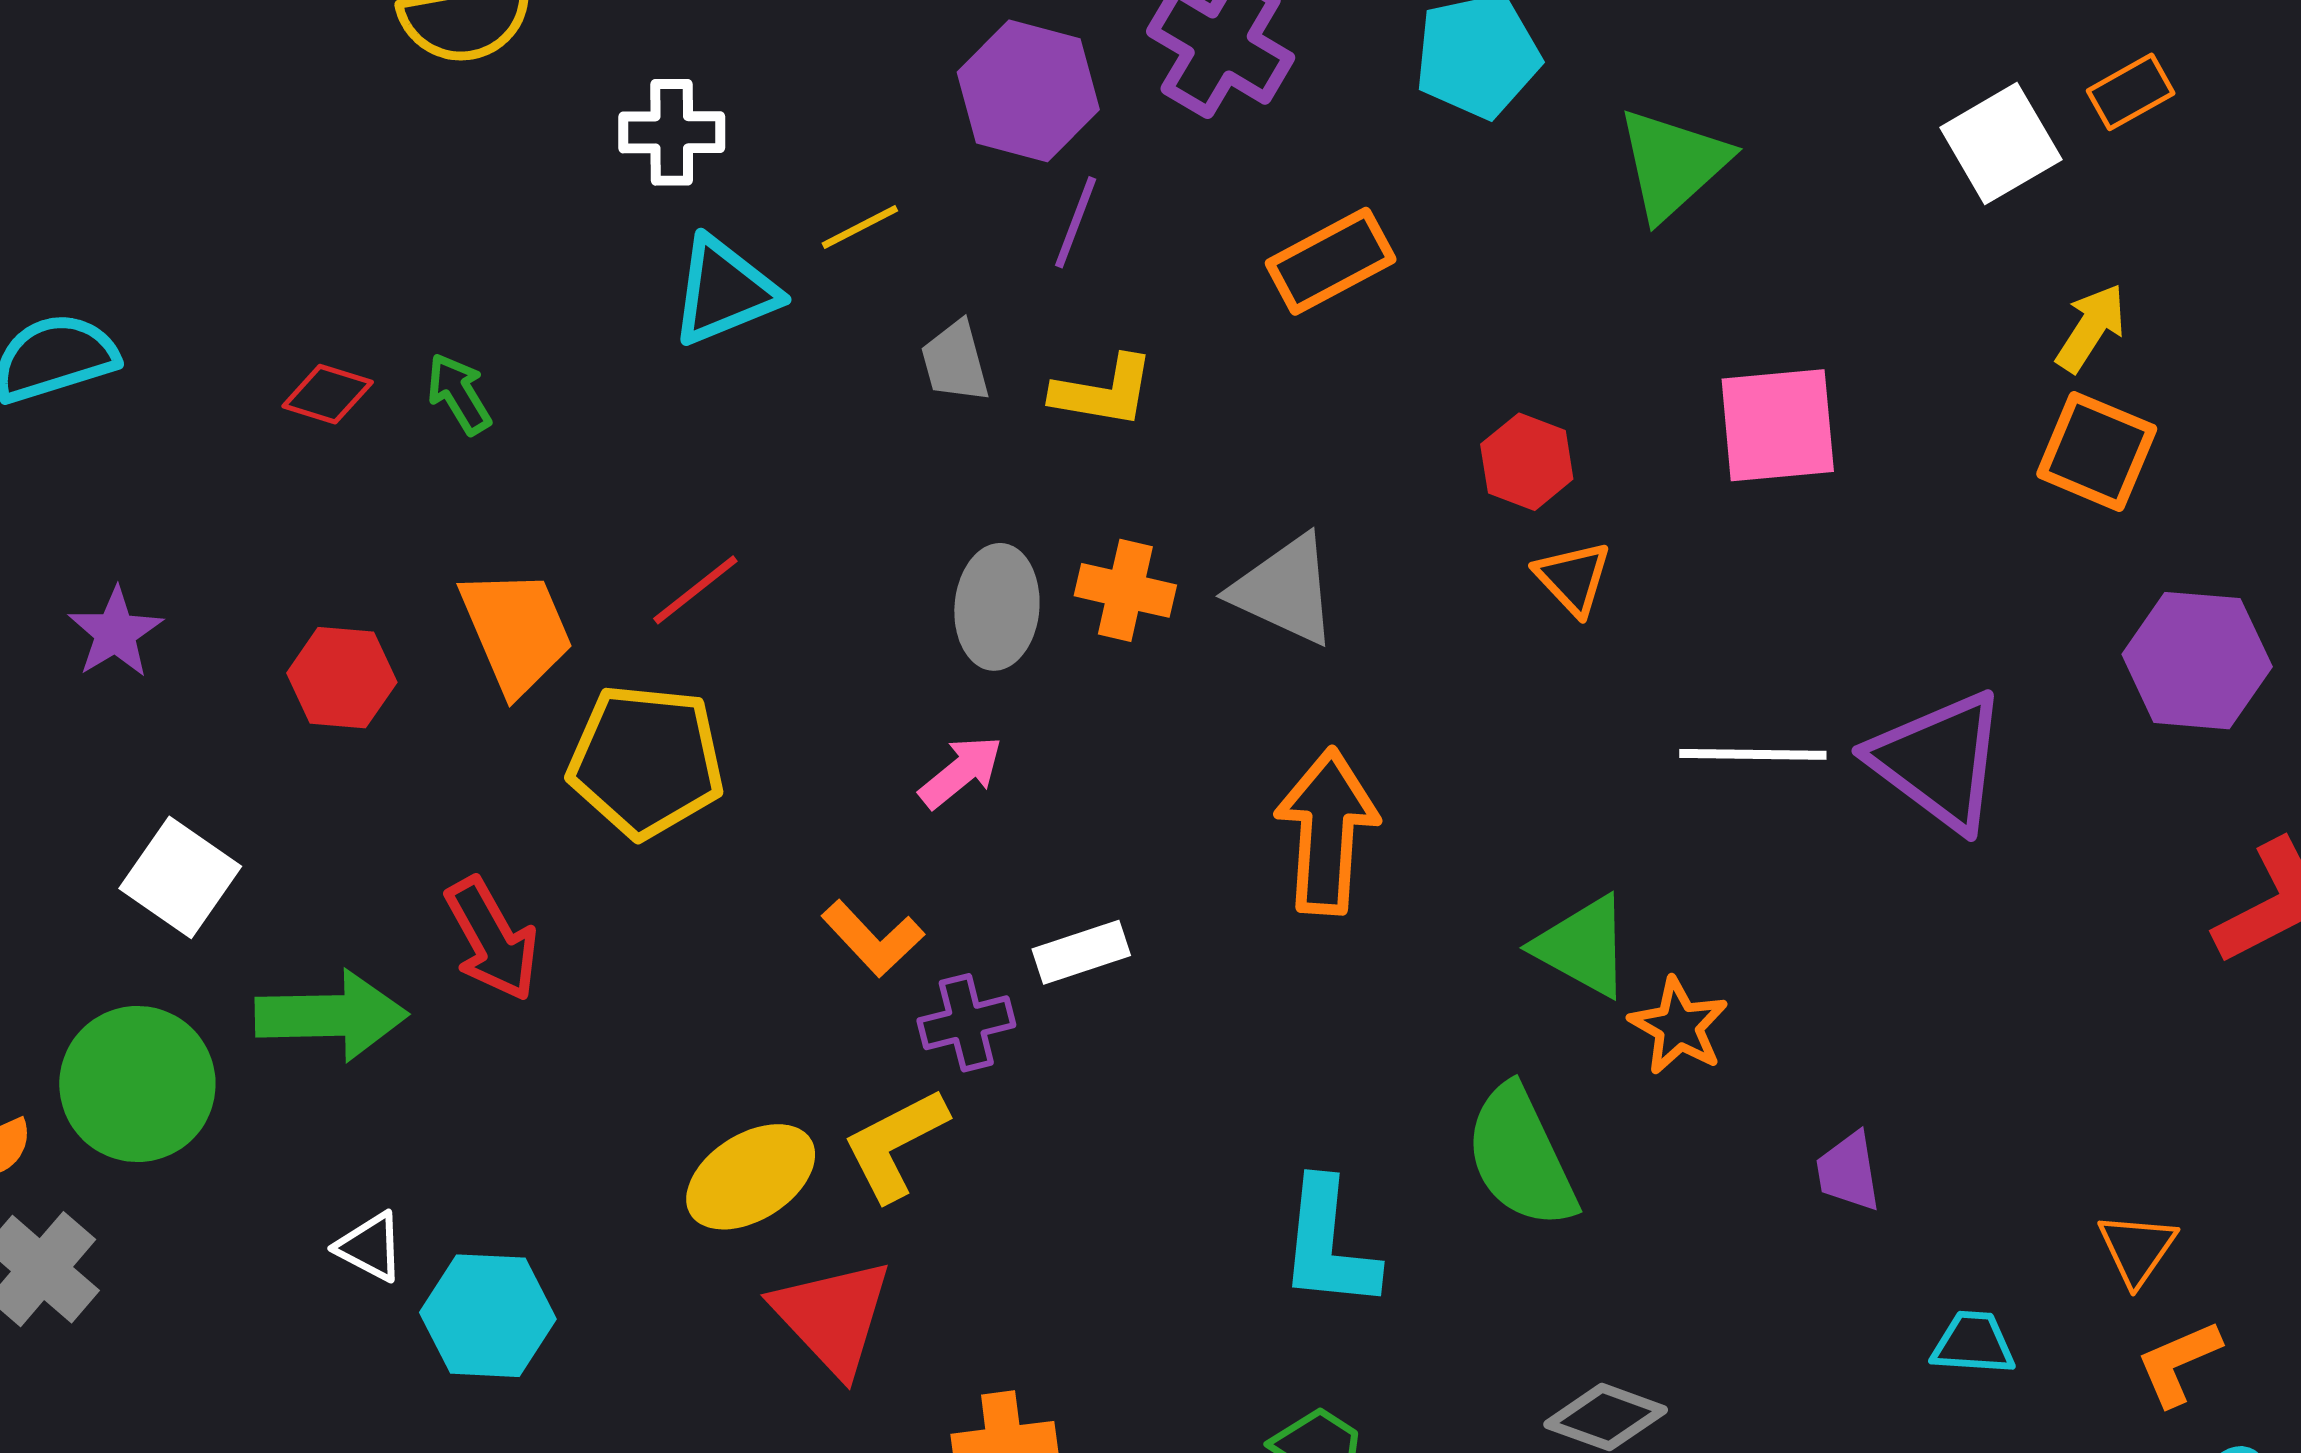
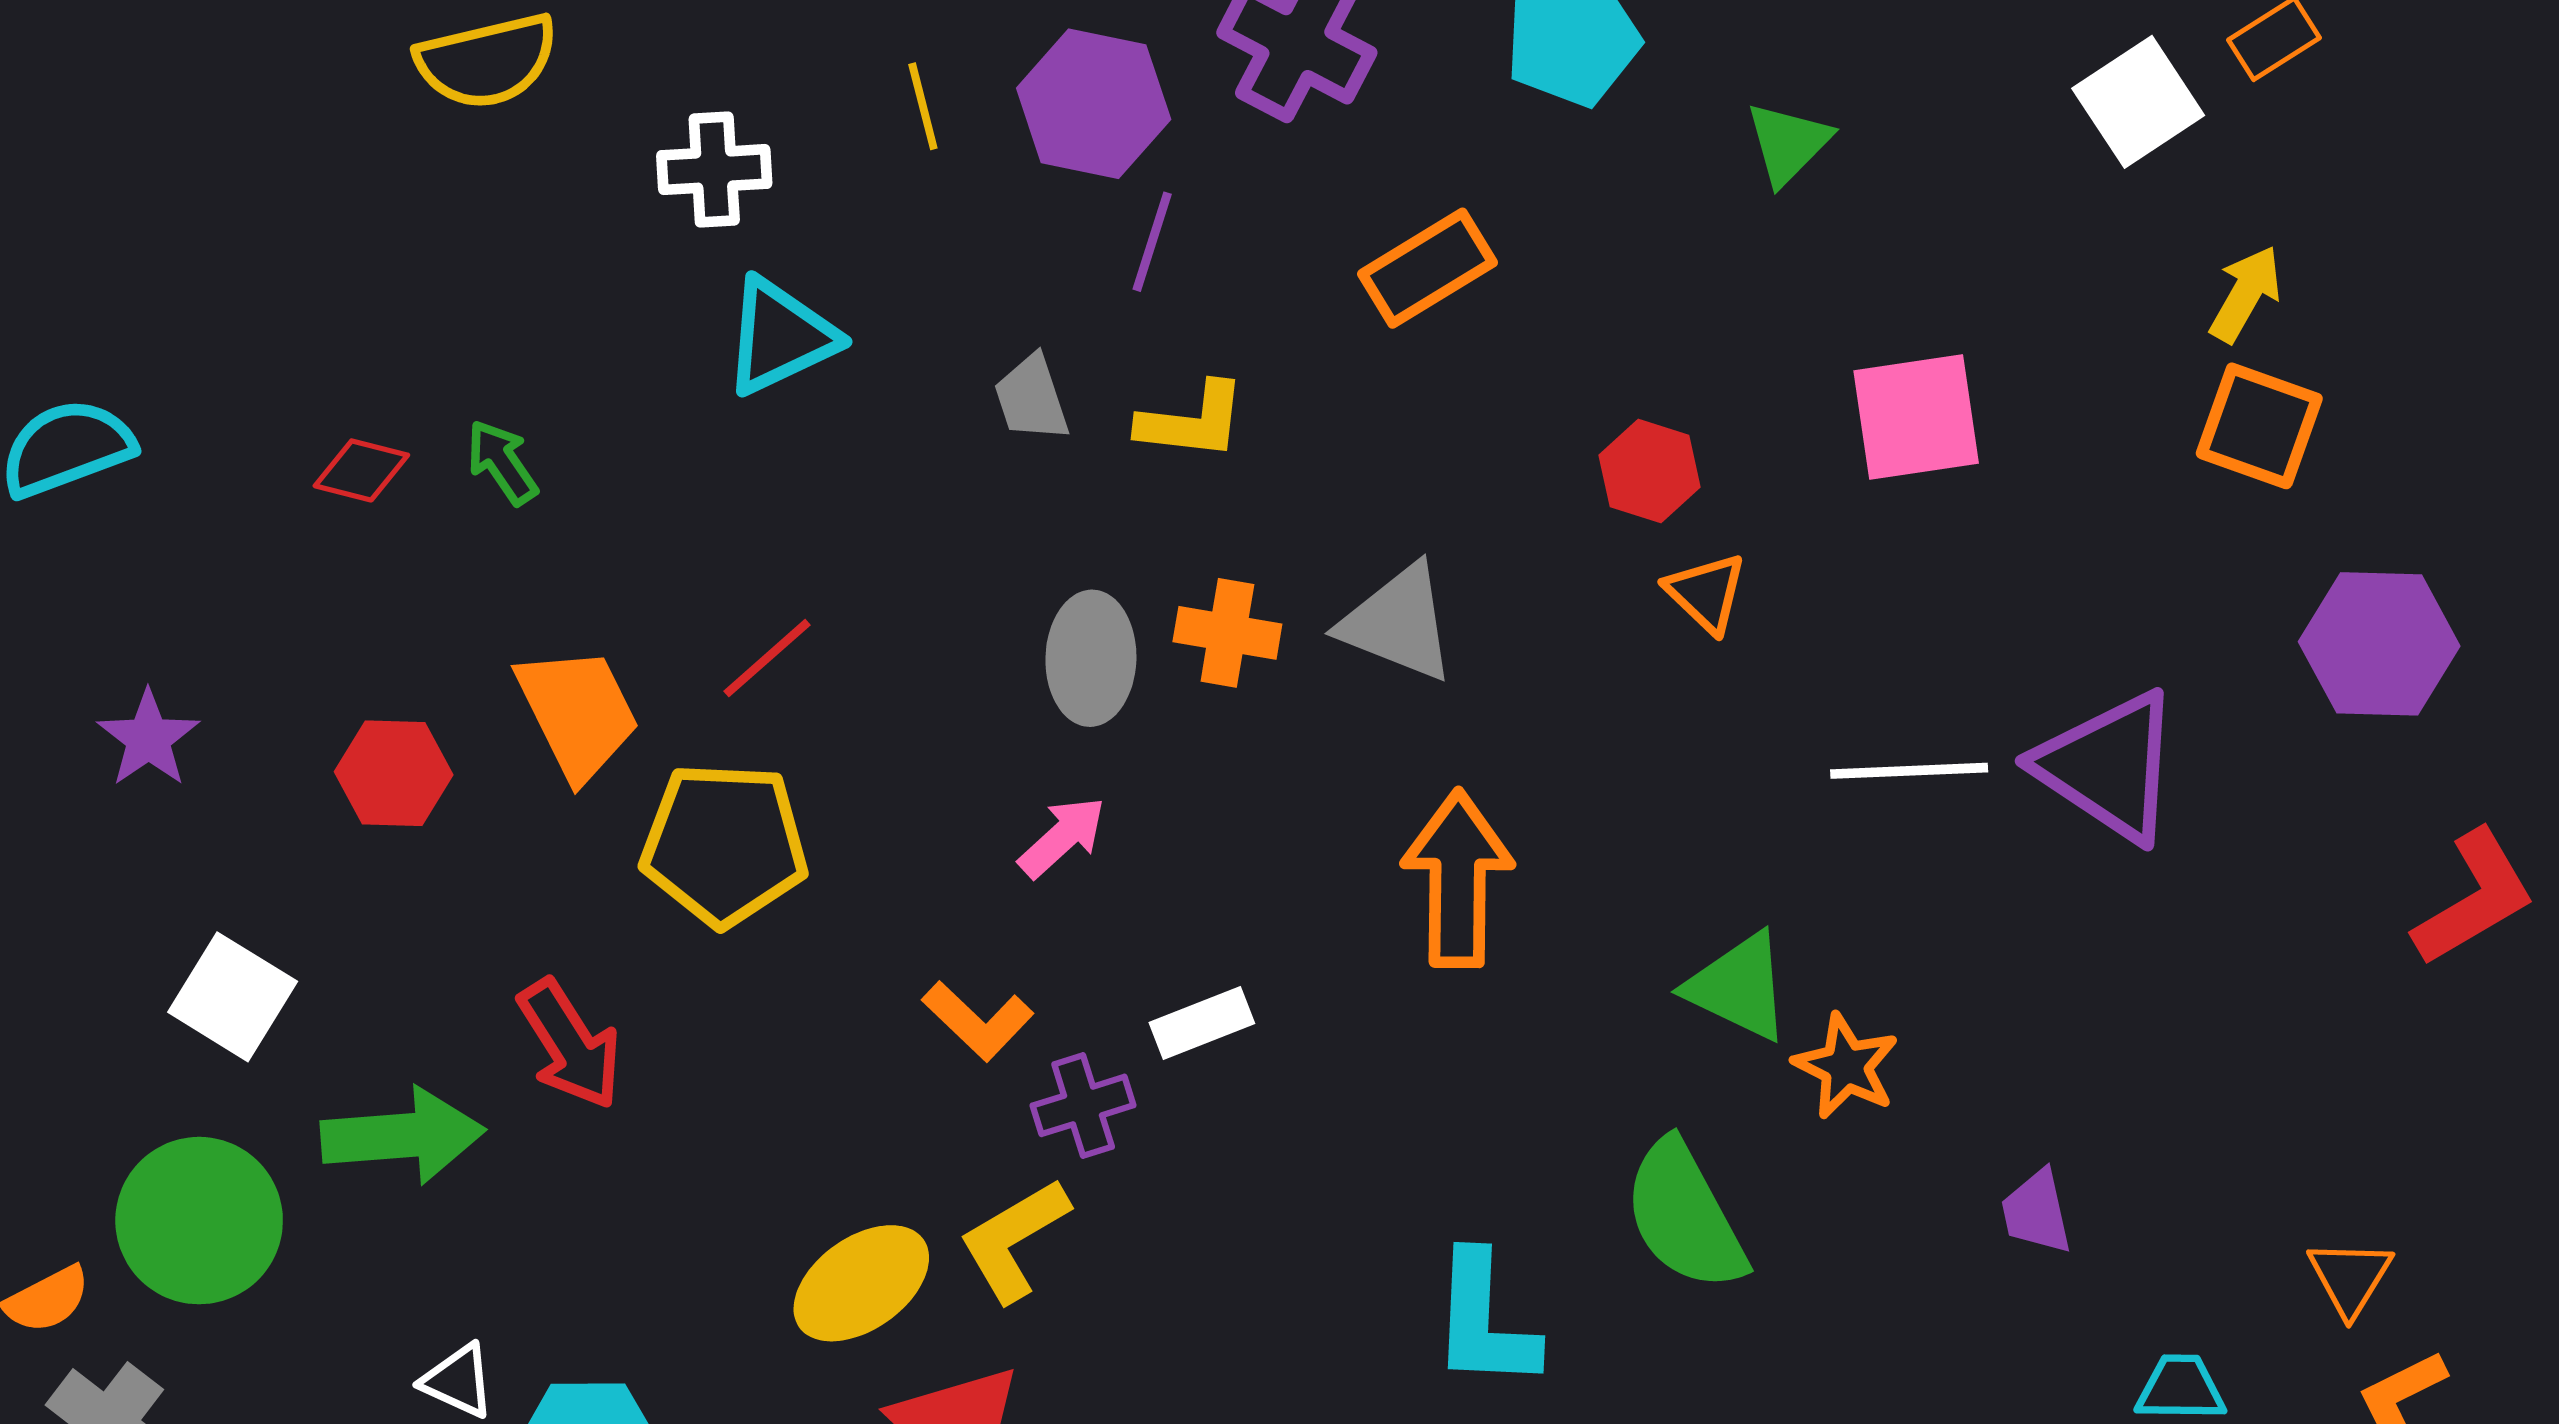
green triangle: (1673, 164) -> (1788, 143), size x0.7
yellow line: (860, 227) -> (923, 106), moved, turned -74

